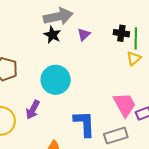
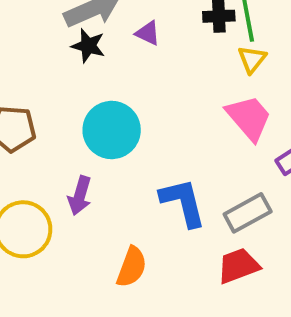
purple triangle: (84, 35) -> (148, 33), turned -40
pink trapezoid: (125, 105) -> (249, 118), moved

